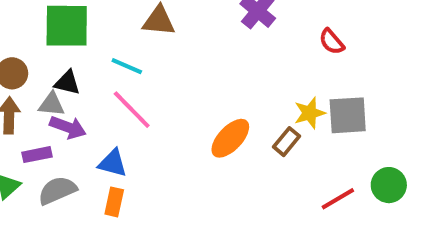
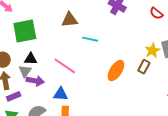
cyan line: (127, 66) -> (90, 39), moved
gray triangle: (51, 104) -> (25, 71), turned -48
purple rectangle: (37, 155) -> (14, 96), moved

